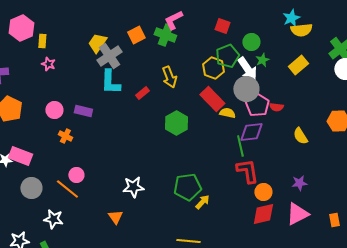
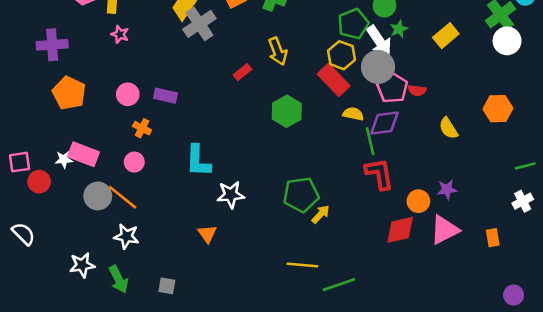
yellow hexagon: (213, 68) -> (341, 55), moved
cyan L-shape: (110, 82) -> (198, 161), moved
yellow semicircle: (227, 113) -> (353, 114), moved
pink circle: (76, 175) -> (134, 162), moved
orange line: (67, 189) -> (123, 197), moved
orange circle: (263, 192) -> (418, 201), moved

